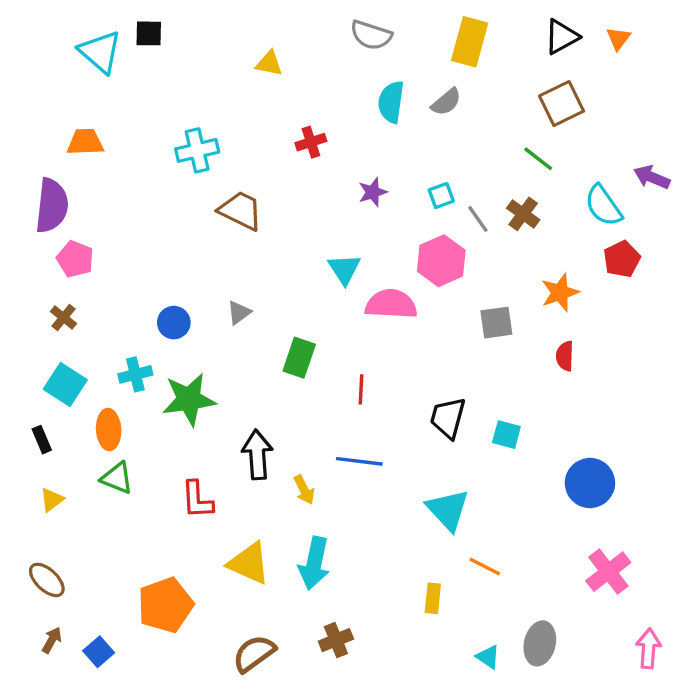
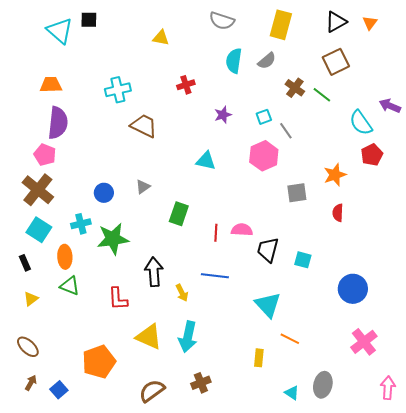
purple semicircle: (52, 206) -> (58, 123), moved
brown cross: (523, 214) -> (295, 88), moved
cyan triangle: (344, 269) -> (206, 161), turned -45
pink semicircle: (391, 304) -> (242, 230), moved, size x0.7
brown cross: (64, 318) -> (38, 190), size x2.0

